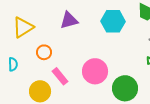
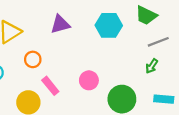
pink circle: (95, 71) -> (89, 80), size x0.7

